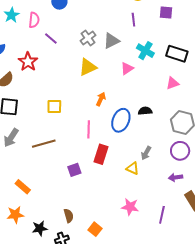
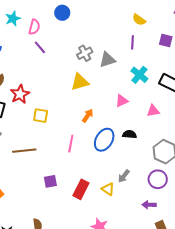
purple line: (51, 38) -> (40, 47), moved
red star: (28, 62) -> (20, 94), moved
pink triangle: (127, 68) -> (122, 101), moved
pink triangle: (173, 83) -> (153, 111), moved
red rectangle: (101, 154) -> (81, 189), moved

